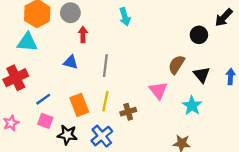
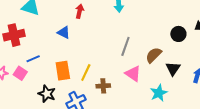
gray line: (105, 66) -> (125, 46), moved
pink triangle: (158, 90) -> (133, 74), turned -30
pink square: (45, 121) -> (20, 73), moved

